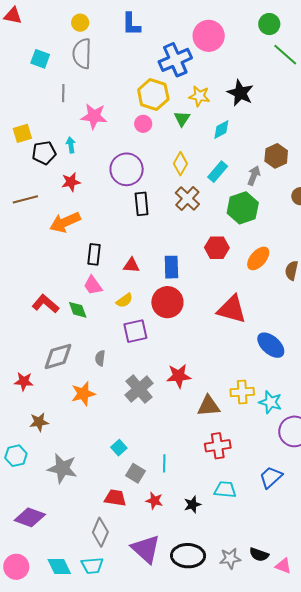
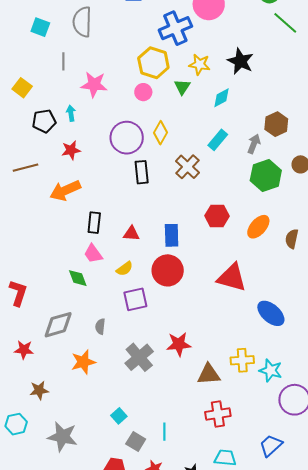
yellow square: (22, 133) -> (22, 88), moved, turned -36
yellow diamond: (180, 164) -> (161, 133), moved
green hexagon: (243, 208) -> (266, 175), moved
red L-shape: (45, 304) -> (18, 293), moved, turned 68

